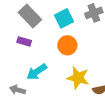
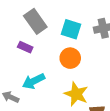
cyan square: (64, 18) -> (71, 29), turned 36

